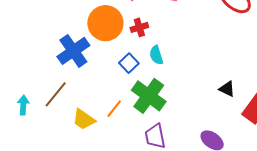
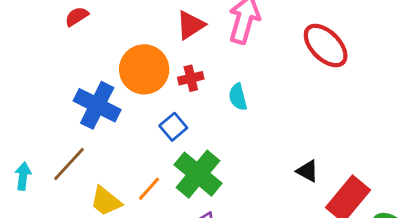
blue cross: (73, 51) -> (97, 105), turned -32
cyan semicircle: (156, 55) -> (238, 97), moved

